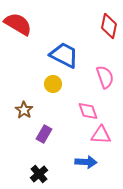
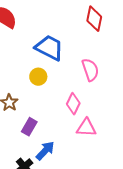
pink diamond: (88, 111) -> (73, 104), turned 45
blue arrow: (86, 162) -> (45, 151), moved, turned -50

